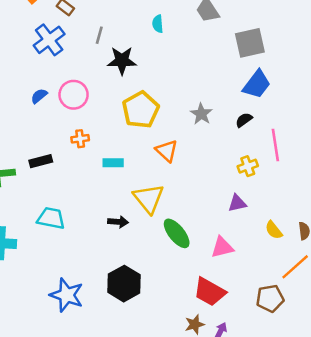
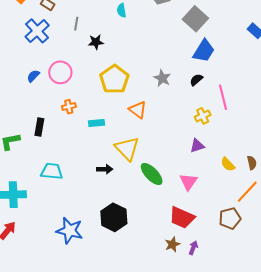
gray square: (250, 43) -> (195, 19), turned -30
black star: (122, 61) -> (96, 42), size x0.7
black rectangle: (41, 161) -> (39, 127), turned -60
pink triangle: (222, 247) -> (188, 182), turned -36

